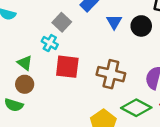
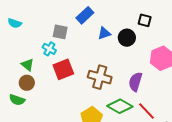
gray square: (62, 22) -> (60, 32), turned -35
blue triangle: (114, 22) -> (104, 33), turned 40
red square: (67, 67) -> (63, 69), turned -30

